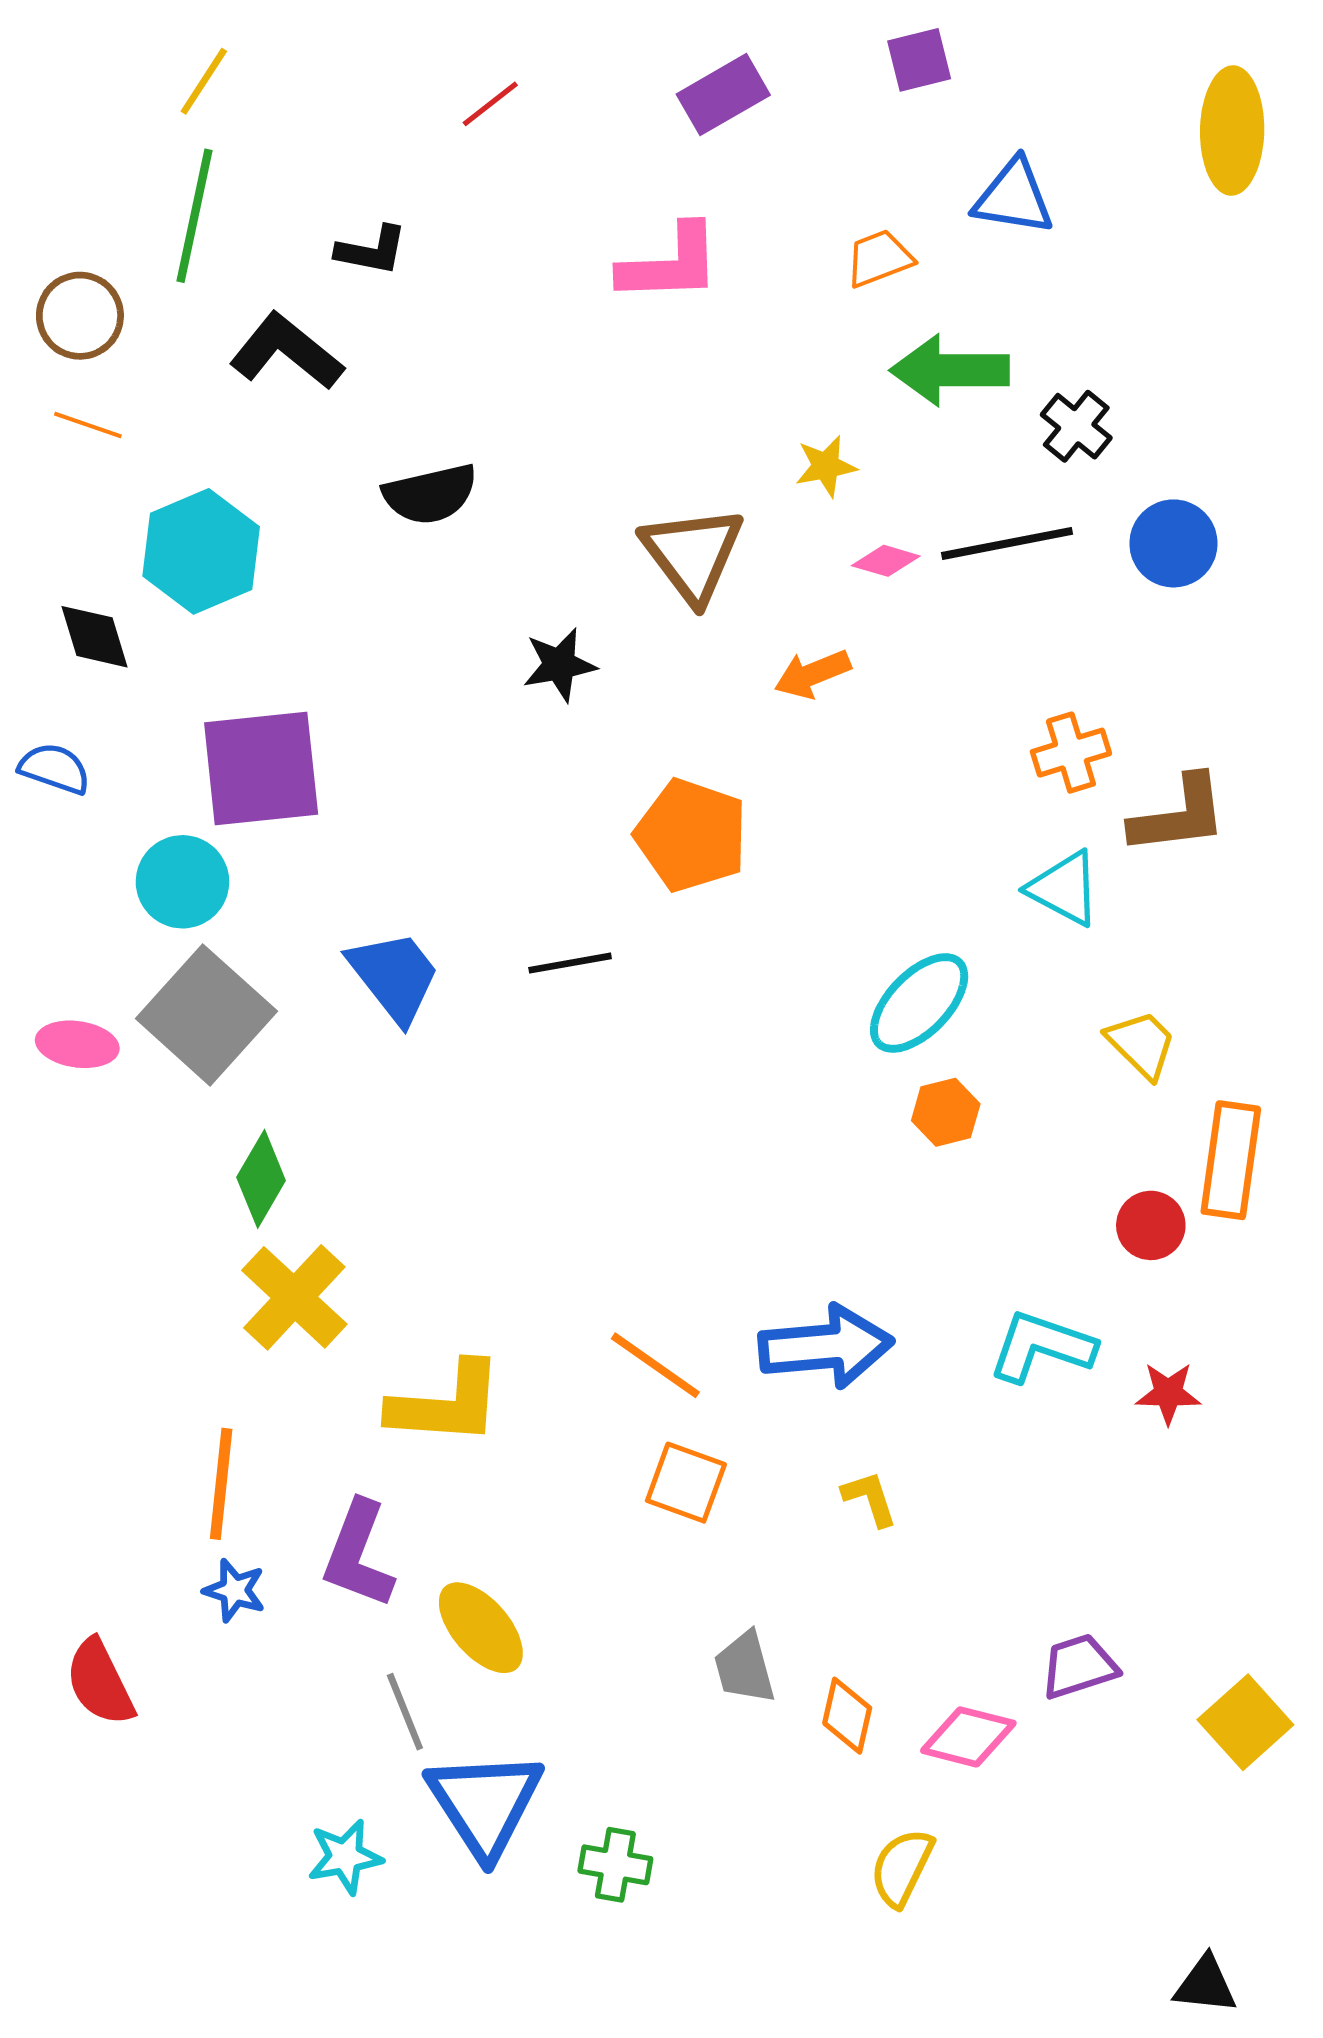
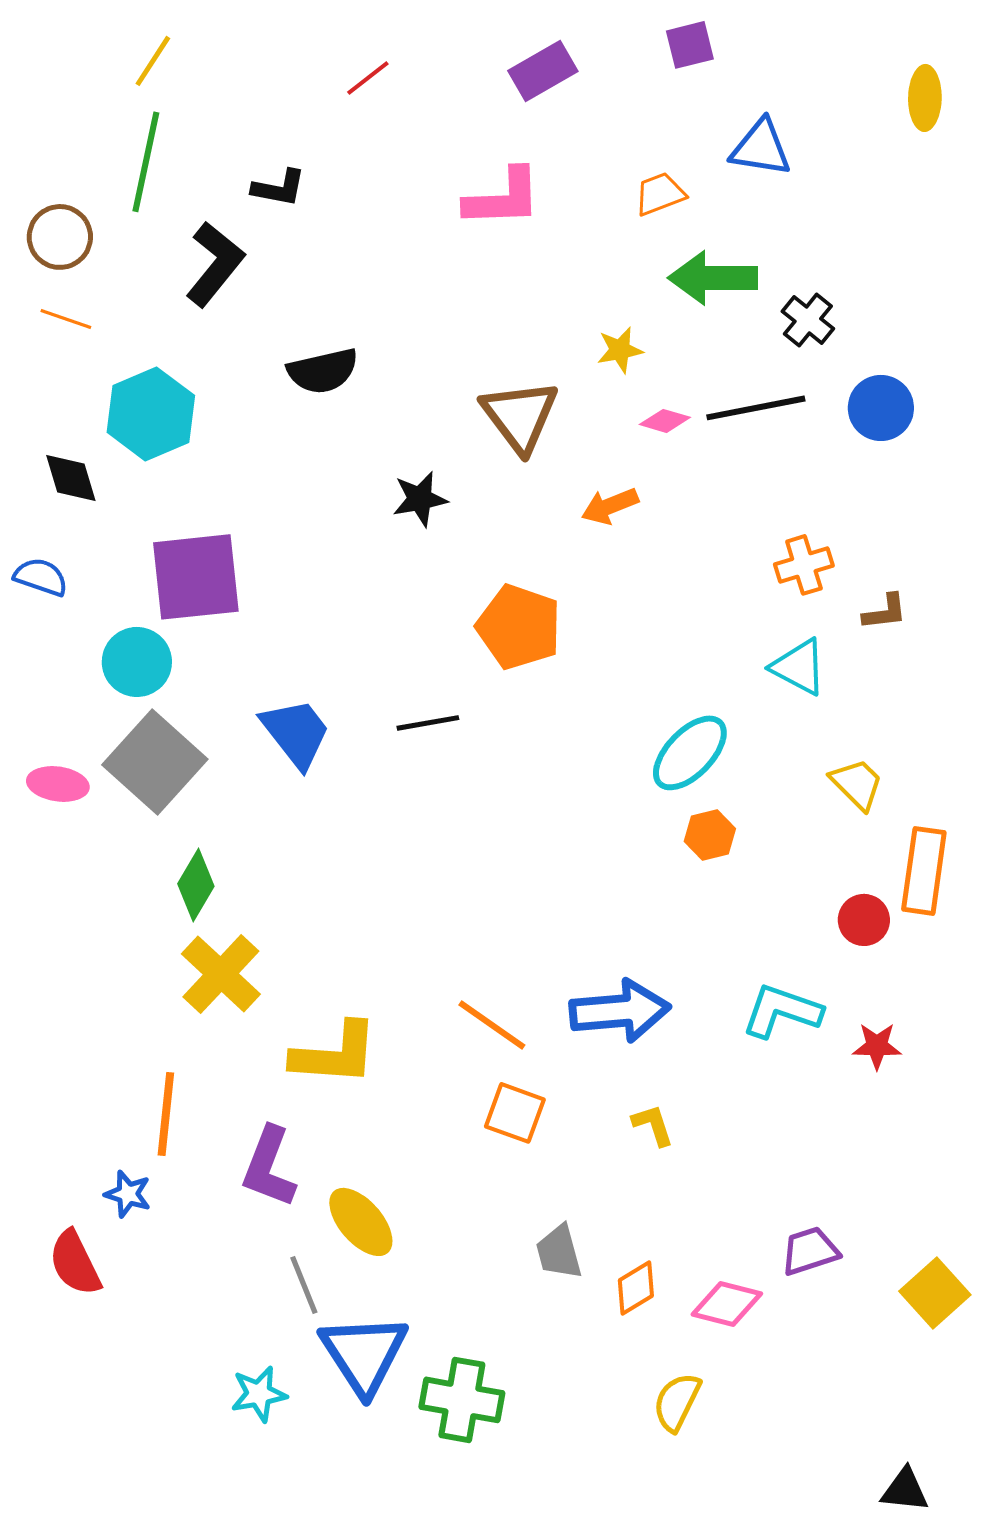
yellow ellipse: (1232, 131) -> (925, 98), size x0.7
black L-shape: (286, 352) -> (215, 264), turned 90
brown L-shape: (1179, 815) -> (885, 612), size x0.6
blue star: (234, 1590) -> (128, 1194), moved
orange diamond: (847, 1716) -> (636, 1288), turned 46
green cross: (615, 1865) -> (462, 1400), size x1.5

